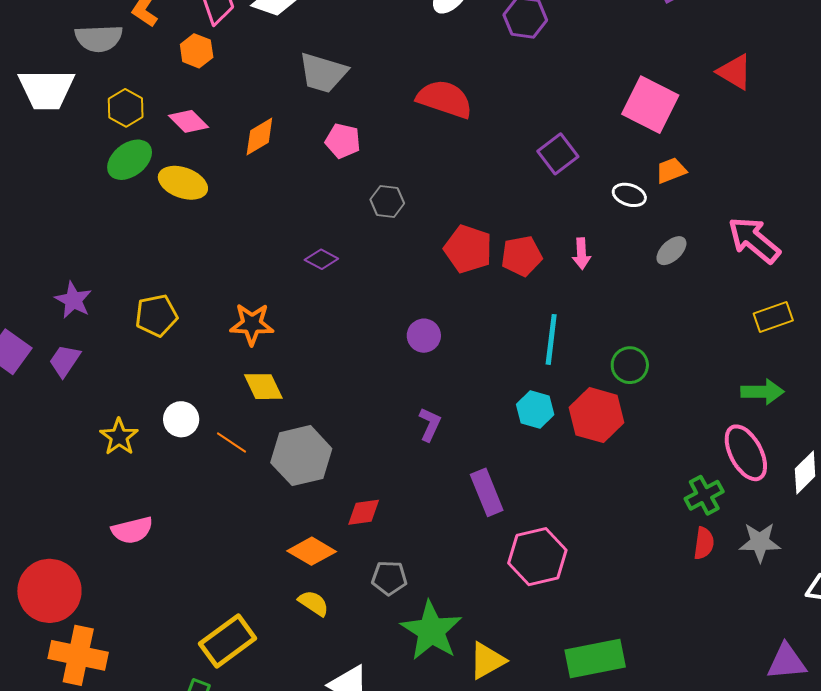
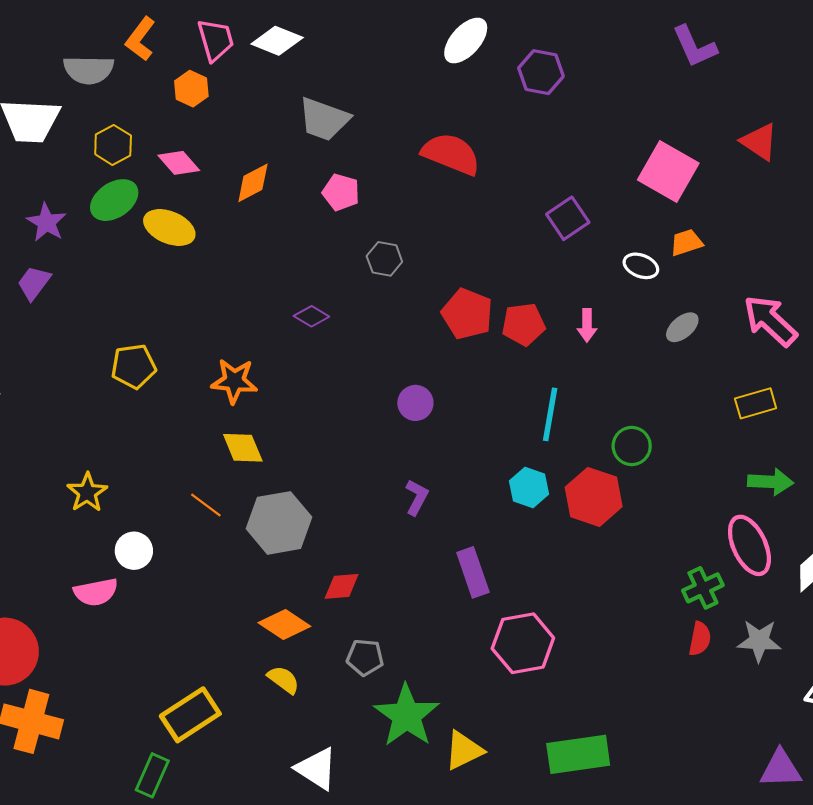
purple star: (73, 300) -> (46, 222), moved
yellow rectangle: (773, 317) -> (756, 403), moved
purple trapezoid: (65, 361) -> (34, 283), moved
white circle: (181, 419) -> (134, 551), moved

